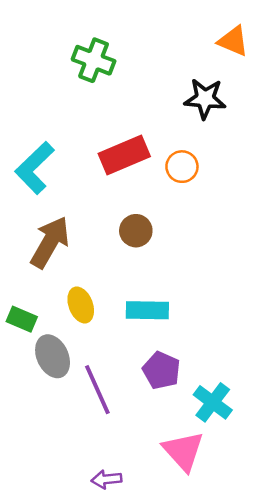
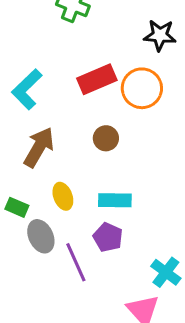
orange circle: (182, 167) -> (142, 88), size x1.6
purple pentagon: (161, 370) -> (108, 237), moved

